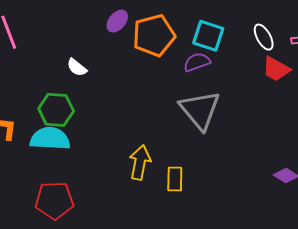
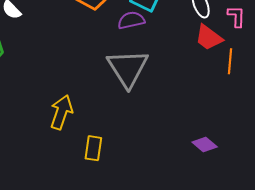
yellow rectangle: (175, 179) -> (93, 148), moved

